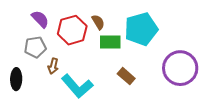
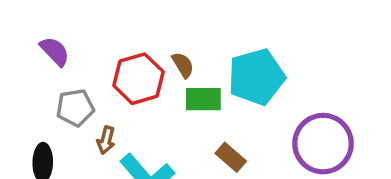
purple semicircle: (40, 19) -> (55, 51), moved

